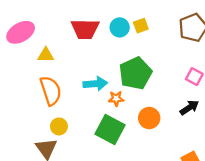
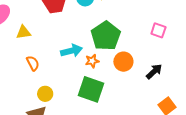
orange semicircle: (51, 91) -> (33, 63), size x0.6
black arrow: (189, 108) -> (154, 71), moved
orange circle: (149, 118) -> (123, 62), moved

